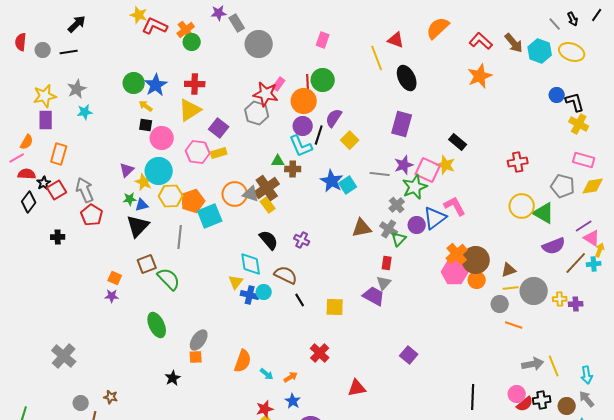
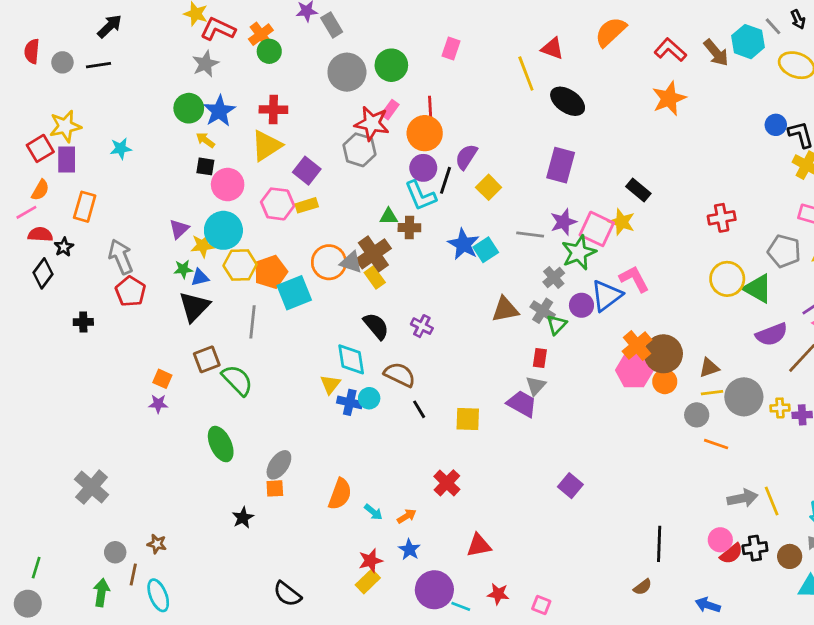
gray circle: (259, 44) -> (347, 72), moved
cyan hexagon: (540, 51) -> (748, 42), moved
black ellipse: (407, 78) -> (568, 101), turned -30
green circle: (323, 80) -> (391, 65), moved
gray star: (77, 89) -> (205, 64), moved
yellow star: (144, 182) -> (203, 246), turned -30
red square: (57, 190) -> (40, 148), moved
red triangle: (357, 388) -> (479, 545), moved

